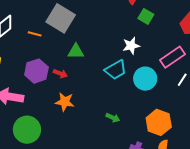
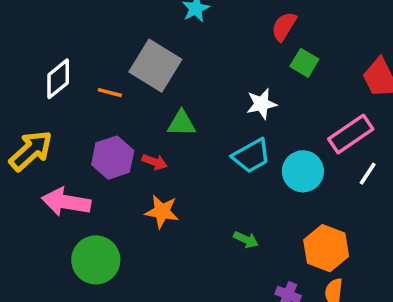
white star: (131, 46) -> (262, 104), moved

